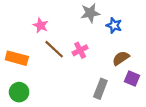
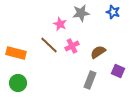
pink star: (41, 25) -> (60, 24), moved
blue star: (114, 25) -> (113, 12), moved
brown semicircle: (121, 58) -> (98, 52), moved

